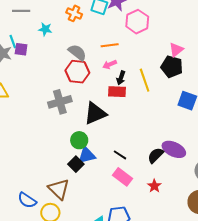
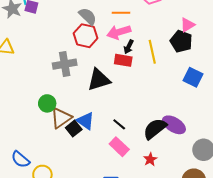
pink arrow: (110, 64) -> (119, 32), size x1.6
green circle: (79, 140) -> (47, 103), moved
blue triangle: (87, 155) -> (86, 121), turned 42
black semicircle: (156, 155) -> (155, 129), size x1.4
brown triangle: (59, 189) -> (61, 118), moved, turned 35

